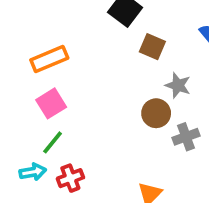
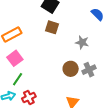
brown square: (152, 47) -> (52, 27), moved
brown circle: (156, 113) -> (71, 69), moved

